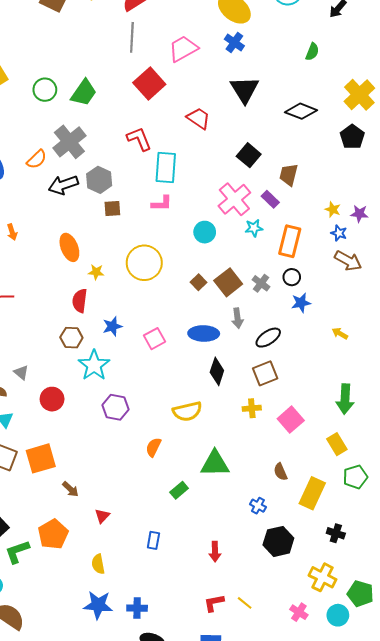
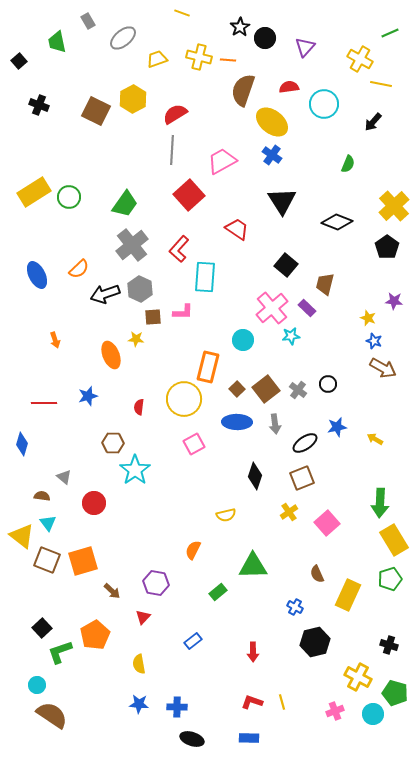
green circle: (45, 90) -> (69, 197), moved
red L-shape: (139, 139) -> (179, 249), turned -116
gray cross: (69, 142) -> (132, 245), moved
pink L-shape: (162, 203) -> (183, 312), moved
purple star: (359, 214) -> (394, 301), moved
orange rectangle: (290, 241) -> (208, 367), moved
yellow circle: (144, 263) -> (184, 399), moved
yellow star: (96, 272) -> (136, 339), moved
red semicircle: (80, 301) -> (139, 407), moved, size x0.7
blue star: (301, 303) -> (337, 427), moved
blue star: (112, 326) -> (88, 396), moved
blue ellipse: (204, 333) -> (237, 422), moved
purple hexagon: (116, 407) -> (156, 583), moved
yellow cross: (252, 408) -> (289, 512), turned -30
yellow semicircle: (187, 411) -> (226, 515), size x0.7
yellow rectangle: (337, 444) -> (394, 540), moved, size x1.4
black cross: (336, 533) -> (389, 645), moved
blue rectangle: (153, 540) -> (193, 641), turned 42
red L-shape: (214, 603) -> (252, 702), turned 30
yellow line: (245, 603) -> (282, 702), turned 35
blue star: (98, 605) -> (139, 704), size x0.7
pink cross: (299, 612) -> (335, 711), turned 36

